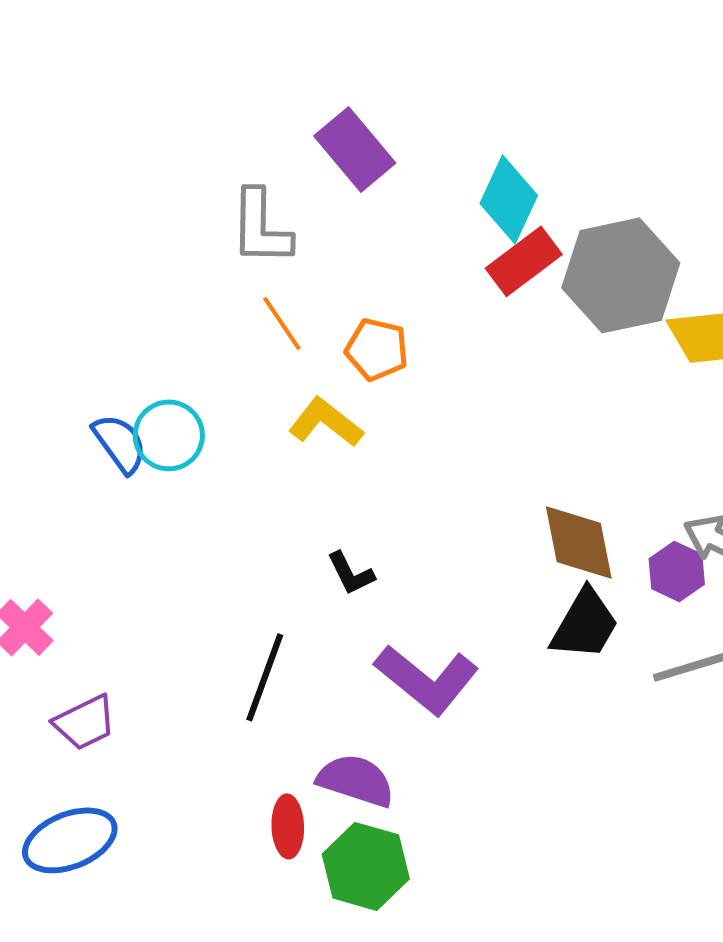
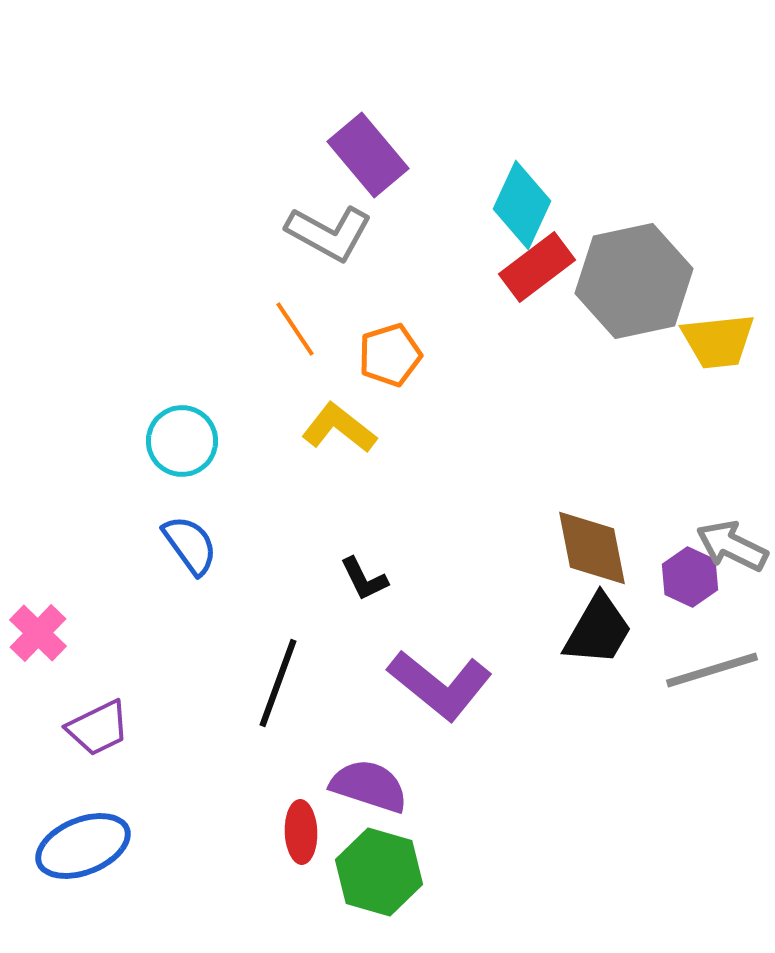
gray L-shape: (261, 227) -> (329, 233), moved, turned -62
orange pentagon: (377, 349) -> (390, 355), turned -30
blue semicircle: (120, 443) -> (190, 545), moved

